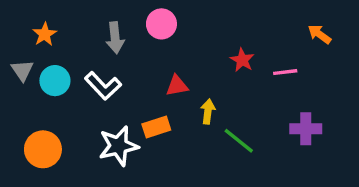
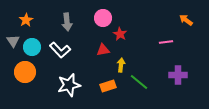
pink circle: (161, 24) -> (103, 18), moved
red star: (242, 60) -> (120, 34), moved
orange rectangle: (156, 127) -> (108, 86), moved
orange circle: (43, 149) -> (25, 72), moved

